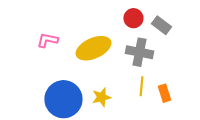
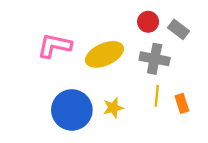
pink L-shape: (47, 40) -> (54, 46), size x1.5

